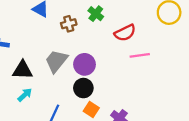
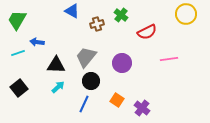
pink line: (140, 55) -> (169, 59), moved
purple circle: (85, 64) -> (122, 63), moved
black circle: (83, 88) -> (91, 81), moved

